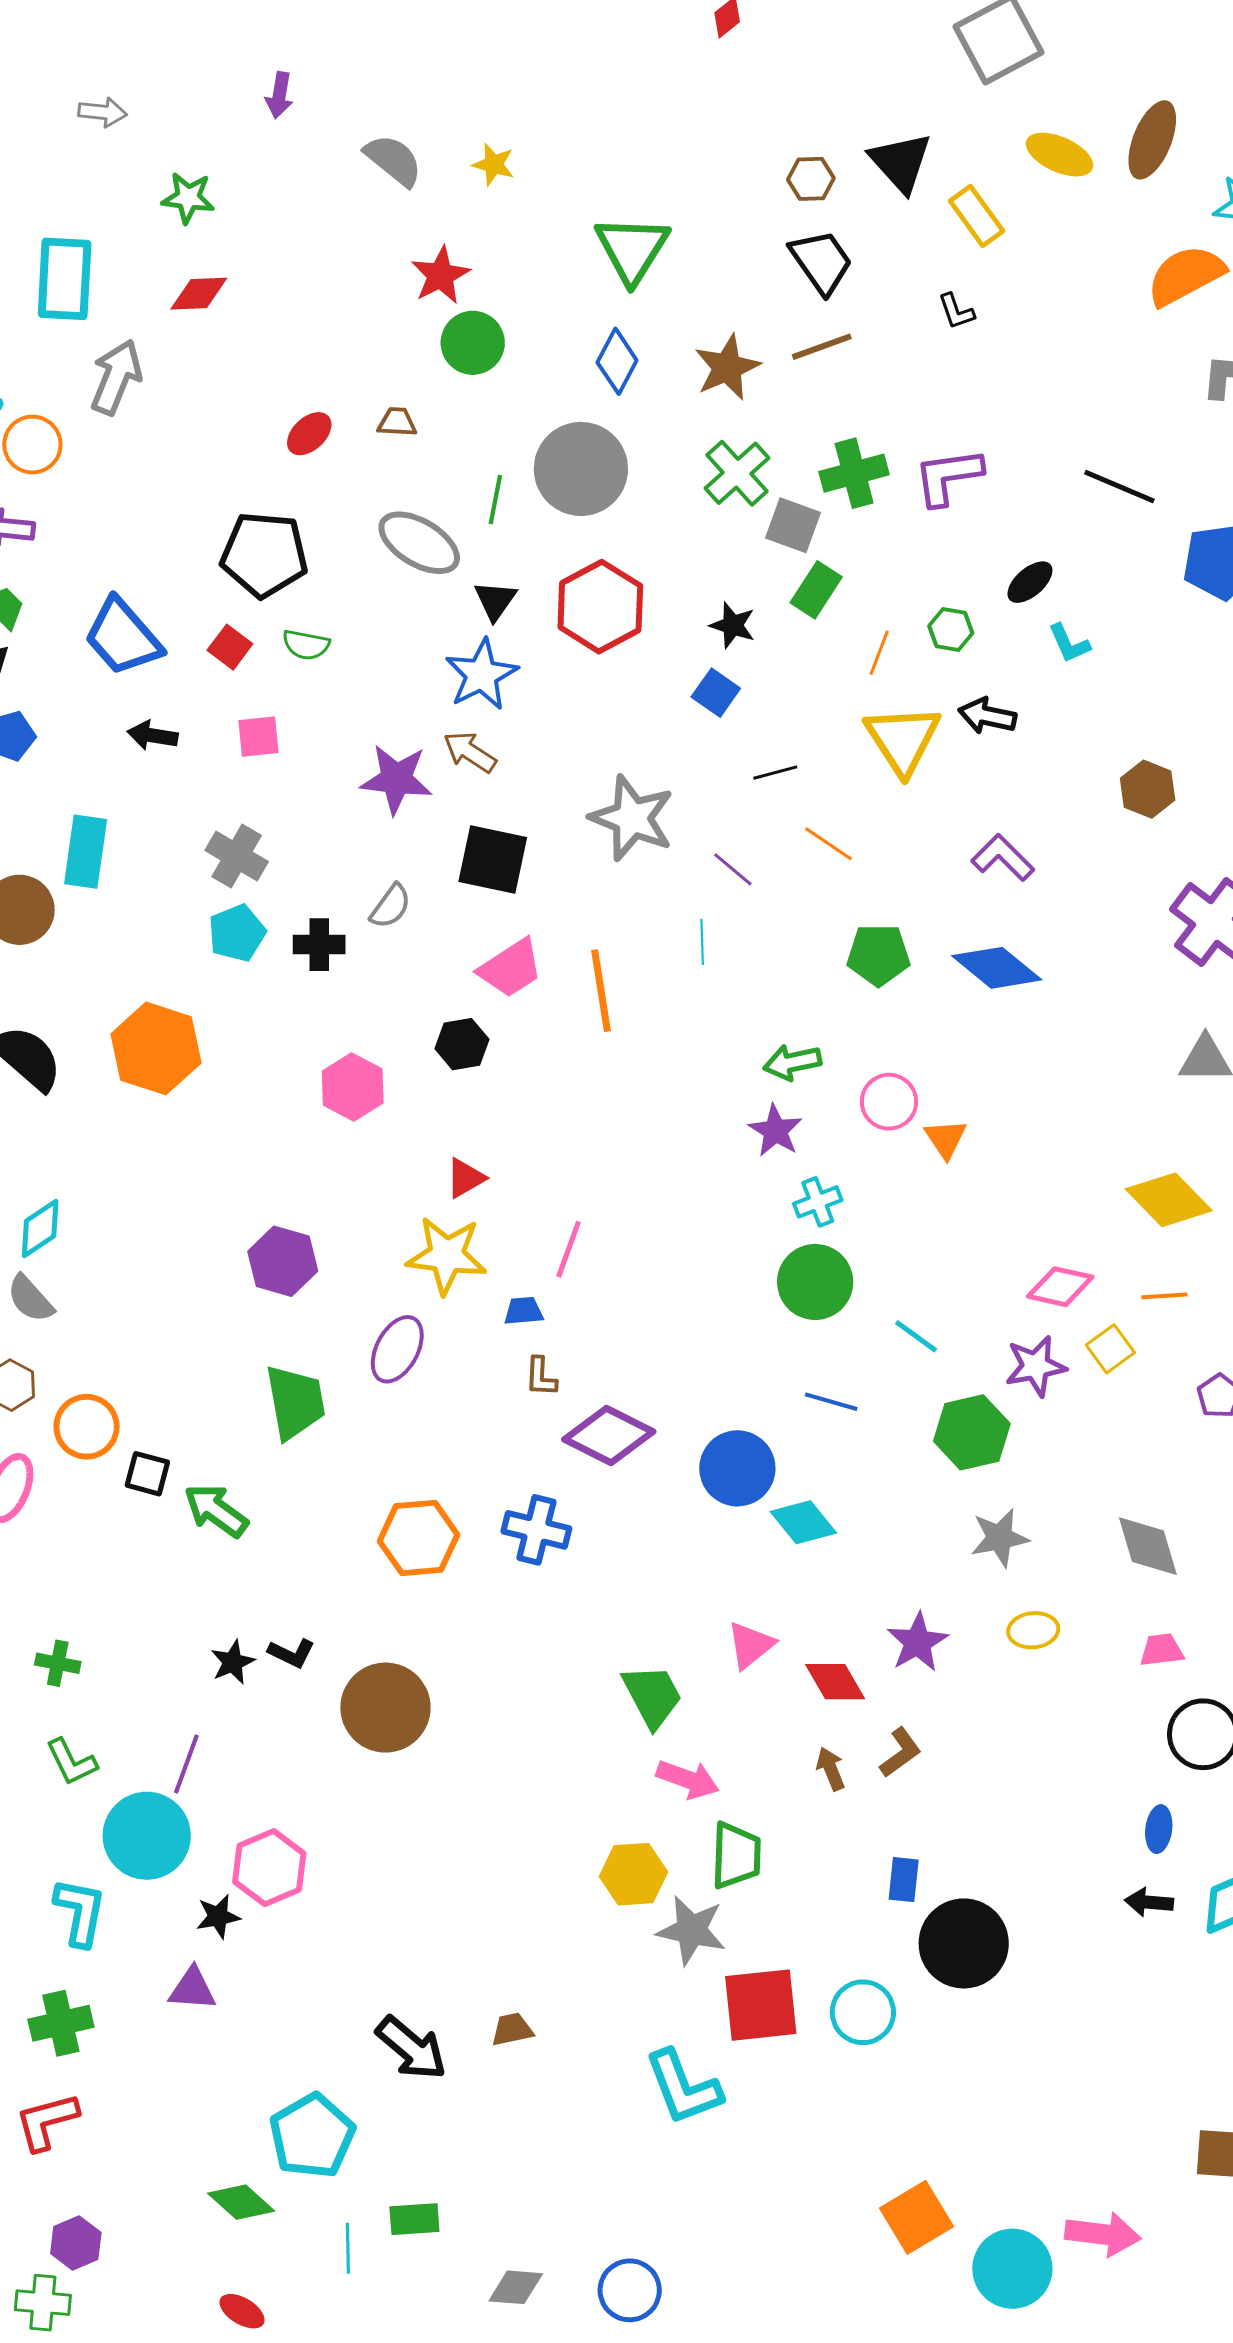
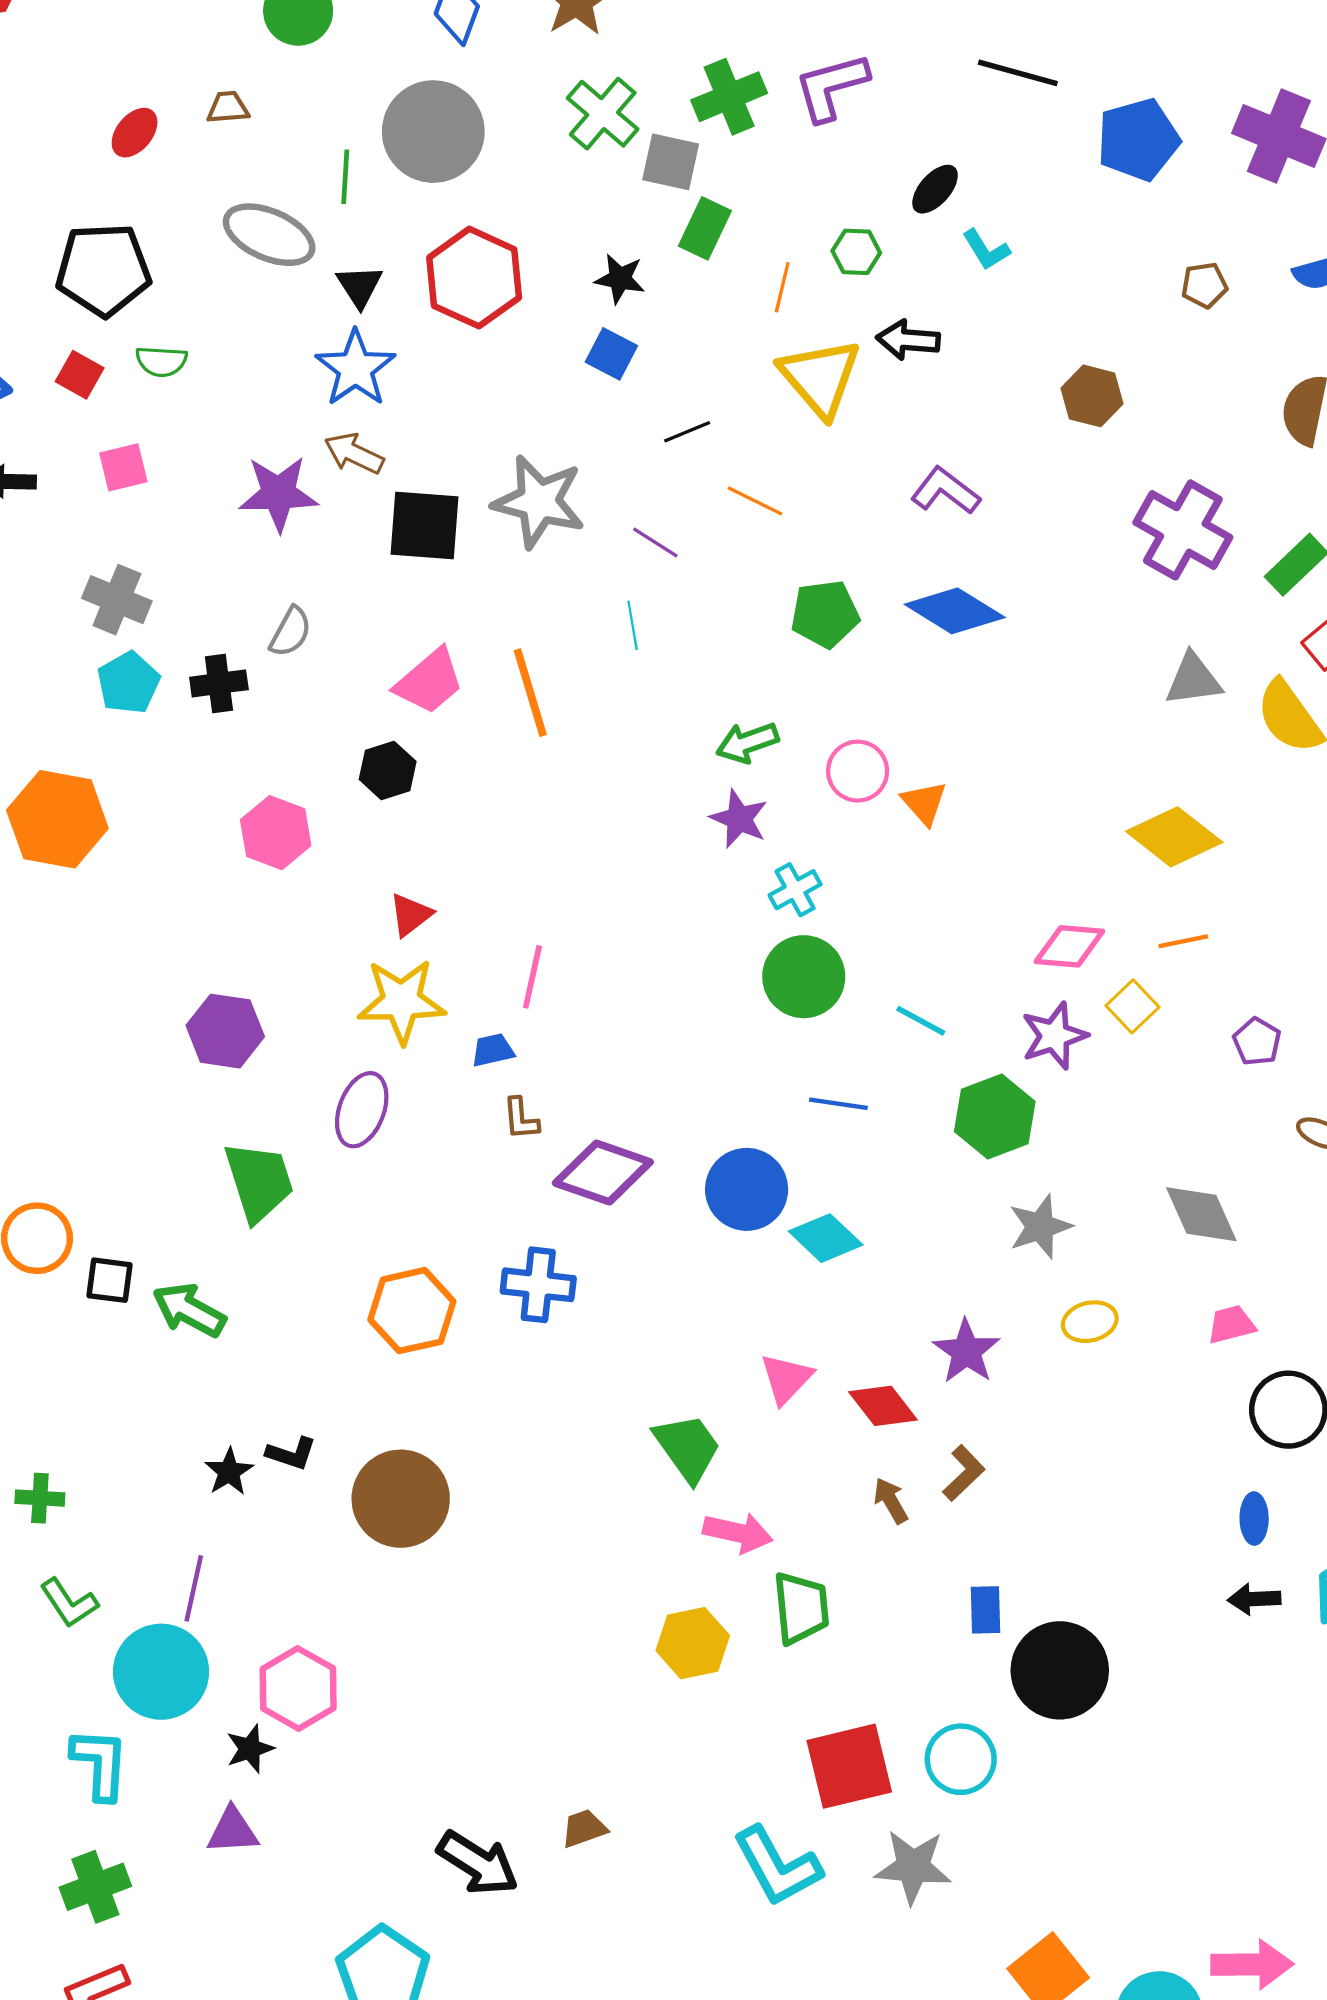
black square: (493, 860) -> (424, 526), moved
gray star: (691, 1930) -> (913, 1867), moved

